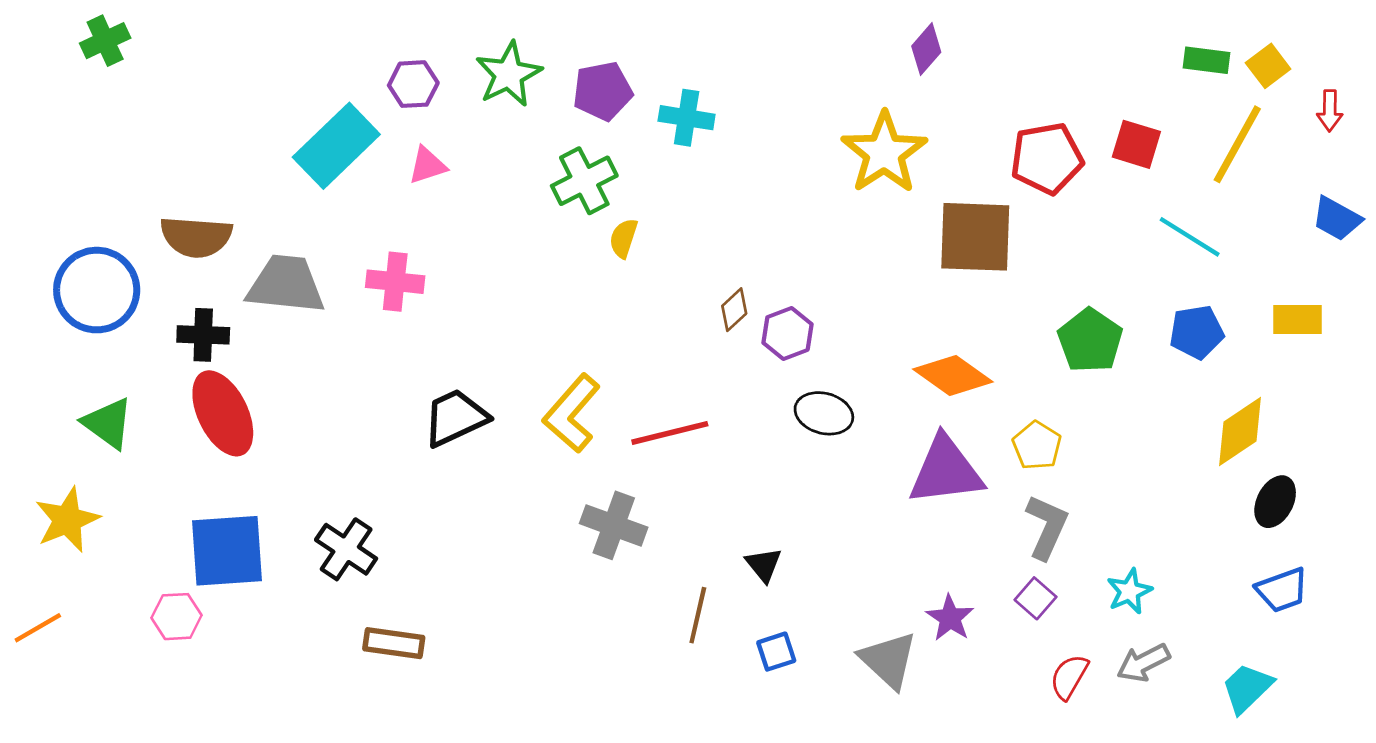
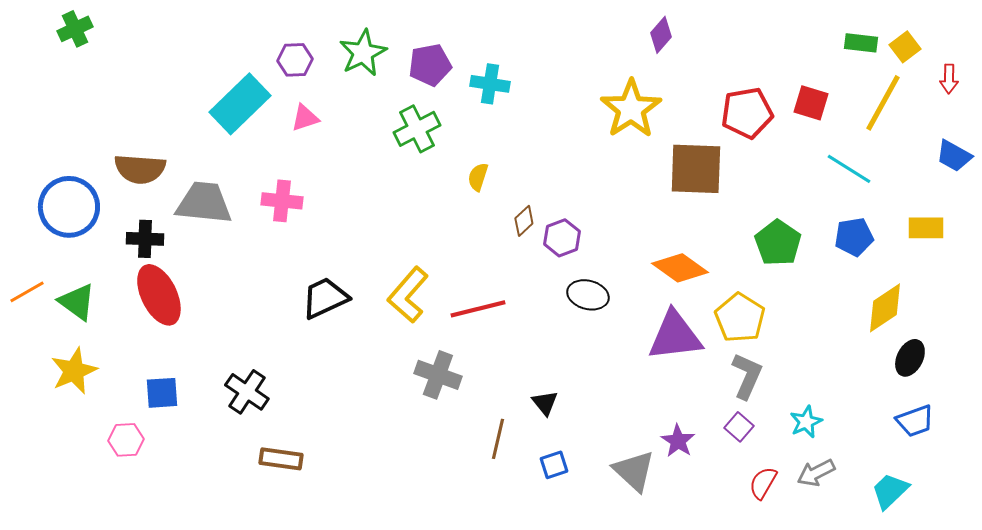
yellow semicircle: (624, 238) -> (478, 177), moved
yellow pentagon: (1037, 446) -> (740, 318), size x1.4
yellow star: (67, 520) -> (74, 371), moved
blue square: (227, 551) -> (162, 393), size x0.6
orange line: (38, 628) -> (27, 292), moved

